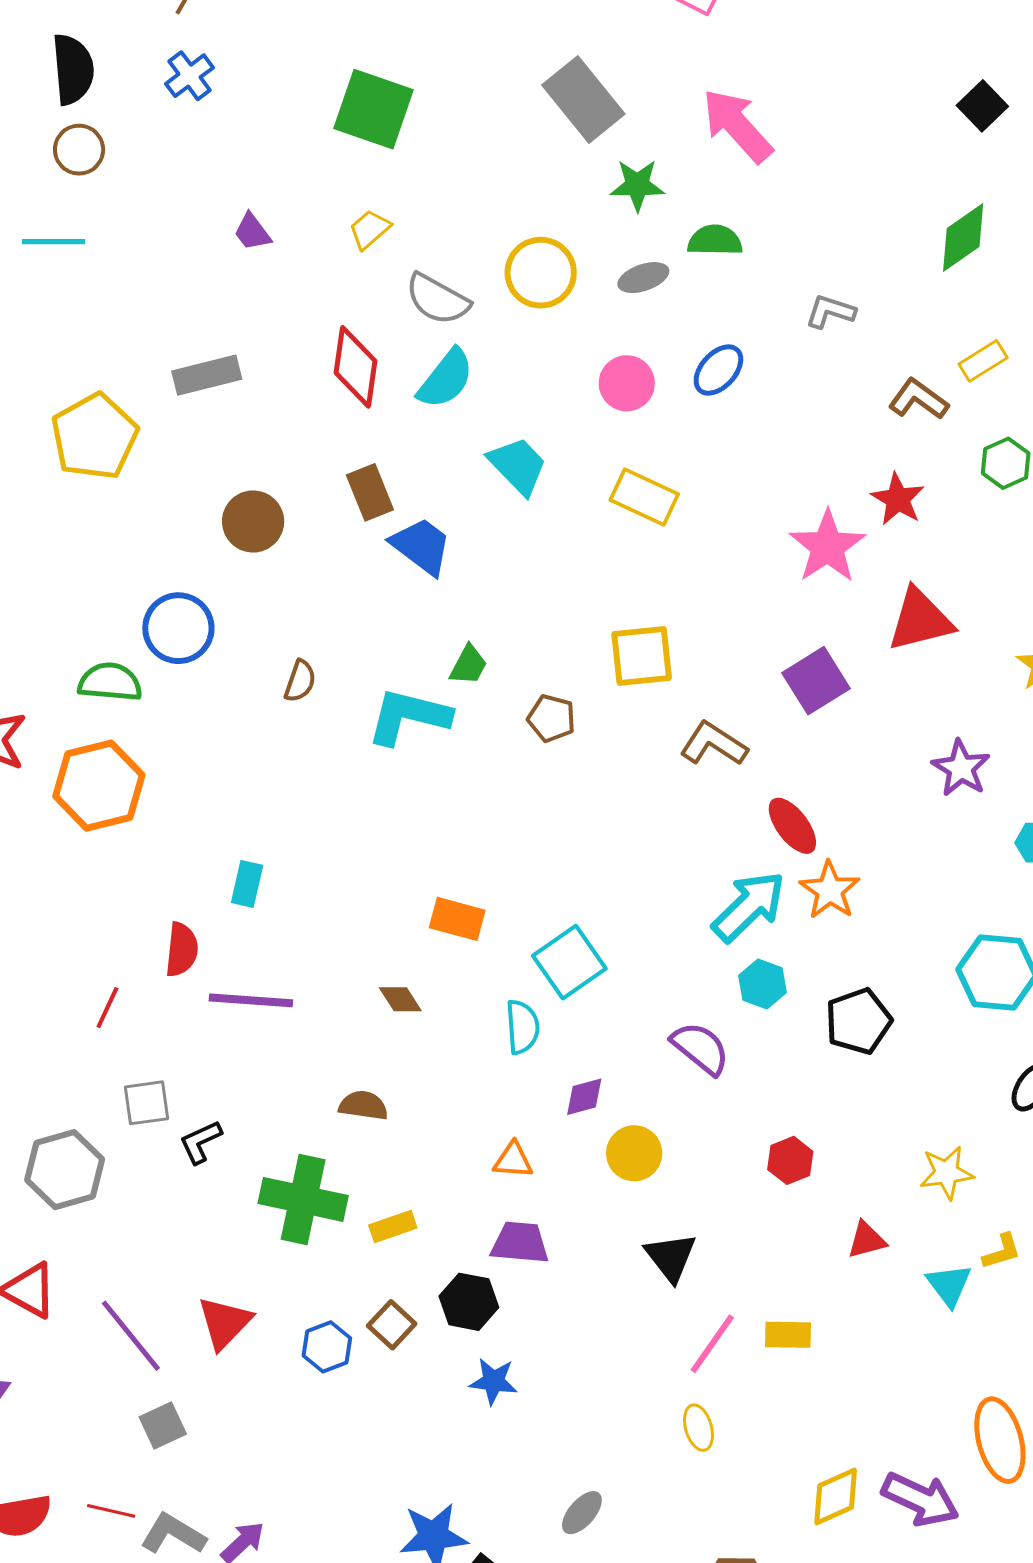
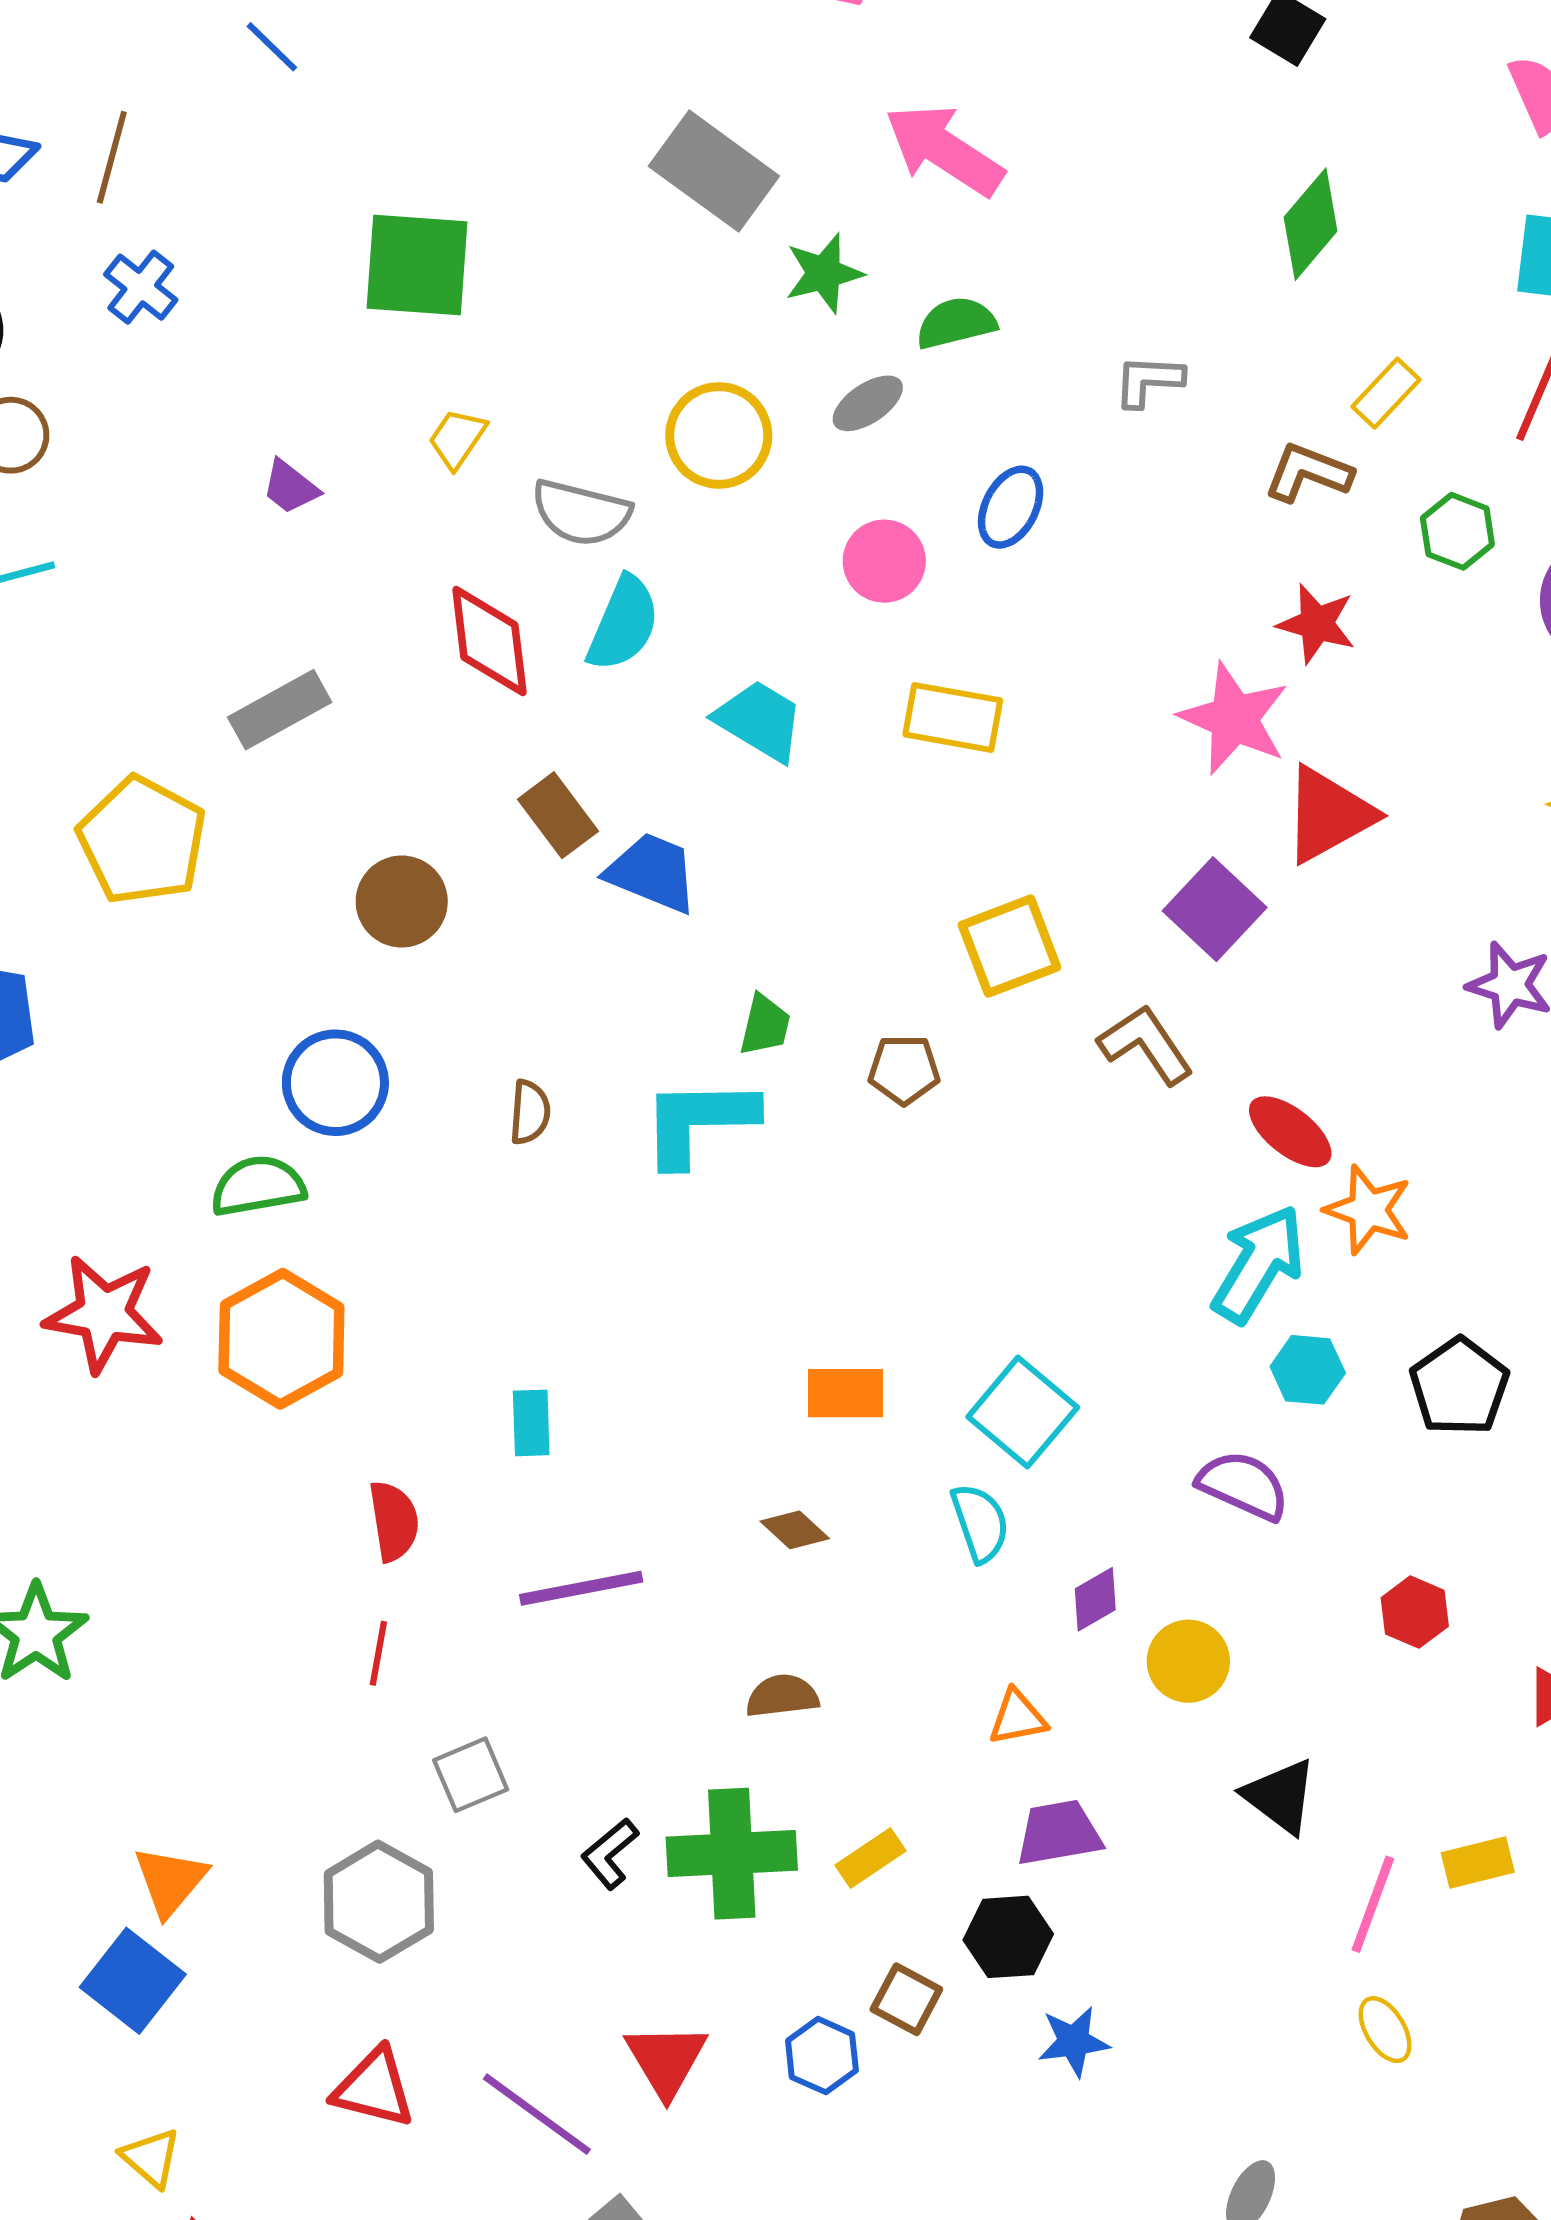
red triangle: (920, 620) -> (1328, 815), moved
purple square: (816, 681) -> (1215, 909), moved
brown L-shape: (713, 744) -> (1146, 1044), turned 38
red semicircle: (182, 950) -> (394, 1521), moved
black L-shape: (201, 1142) -> (610, 1854), moved

